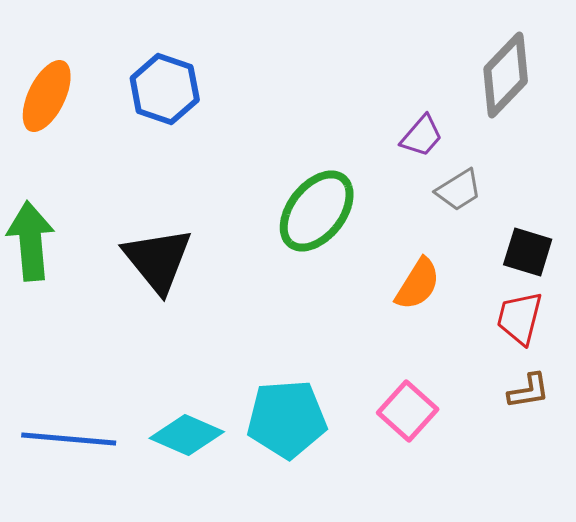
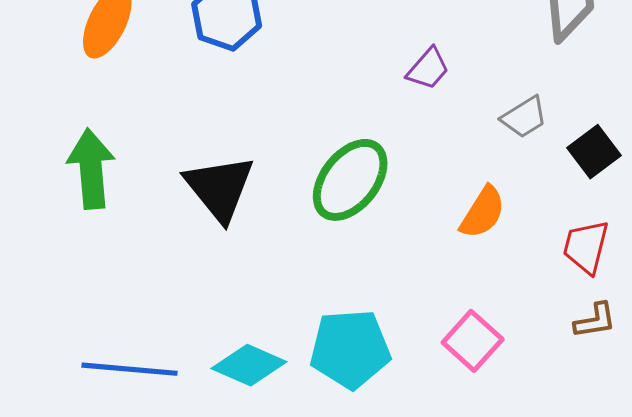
purple trapezoid: (422, 136) -> (428, 69), moved
green ellipse: (317, 211) -> (350, 180), moved
black square: (528, 252) -> (594, 152), moved, turned 36

